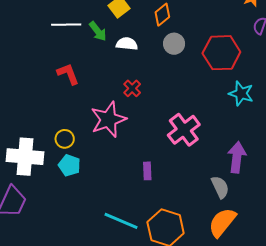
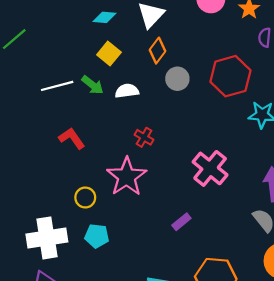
yellow circle: (65, 139) -> (85, 198), moved
purple rectangle: (147, 171) -> (181, 222), turned 66

